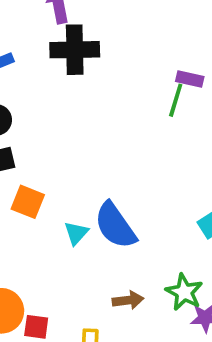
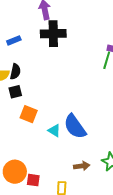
cyan triangle: (76, 233) -> (54, 131), turned -40

